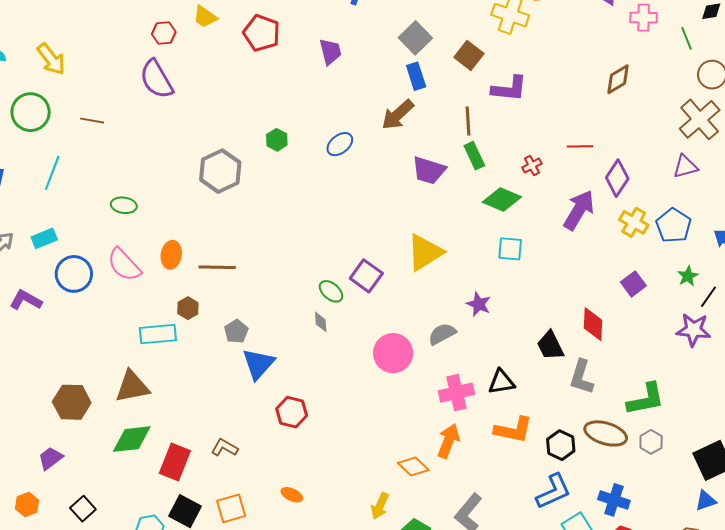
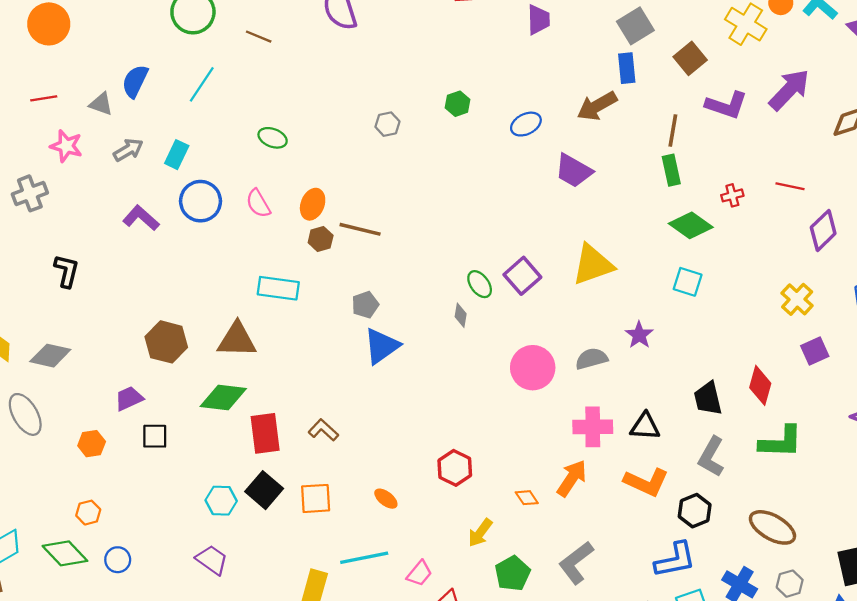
purple trapezoid: (429, 170) -> (574, 171), moved
gray hexagon: (220, 171) -> (387, 124), size x0.5
purple arrow: (579, 210) -> (789, 90), moved
yellow cross: (634, 222) -> (797, 299), moved
cyan rectangle: (44, 238) -> (177, 155), turned -55
pink semicircle: (124, 265) -> (258, 203), size x0.7
brown hexagon: (188, 308) -> (321, 239), moved
gray L-shape: (581, 377) -> (711, 457), moved
green L-shape: (646, 399) -> (781, 442), moved
red hexagon: (292, 412) -> (455, 468), moved
brown ellipse: (606, 433) -> (772, 527), moved
gray hexagon: (651, 442) -> (790, 584), moved
red rectangle: (175, 462) -> (265, 433), turned -42
orange diamond: (413, 467) -> (527, 498), size x0.7
black square: (83, 509) -> (155, 436), moved, turned 30

